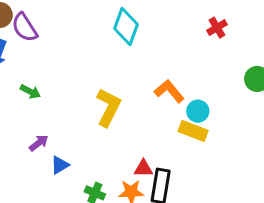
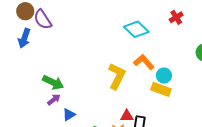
cyan diamond: (126, 26) -> (136, 29), moved, turned -65
green arrow: (30, 92) -> (53, 82), moved, size x1.5
yellow L-shape: (108, 107) -> (117, 76), moved

